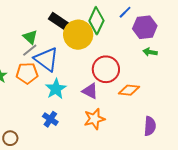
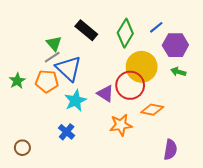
yellow circle: (78, 35) -> (142, 67), moved
purple triangle: (90, 91) -> (105, 94), moved
orange star: (94, 119) -> (121, 125), moved

